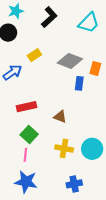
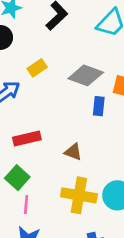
green square: (29, 135) -> (17, 178), moved
yellow cross: (64, 148) -> (79, 195), size x1.4

